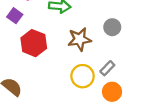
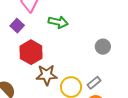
brown star: (80, 39) -> (47, 75), moved

